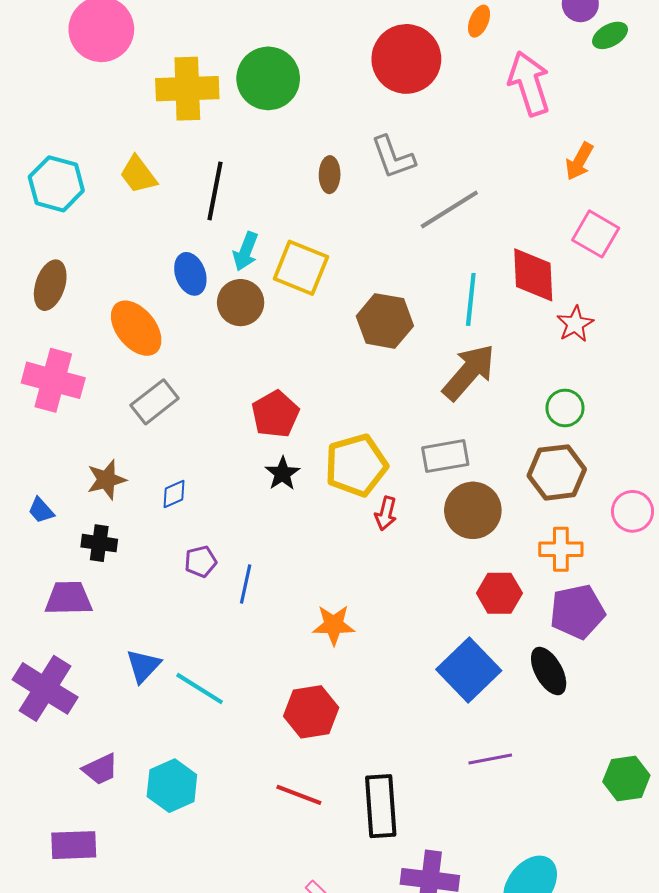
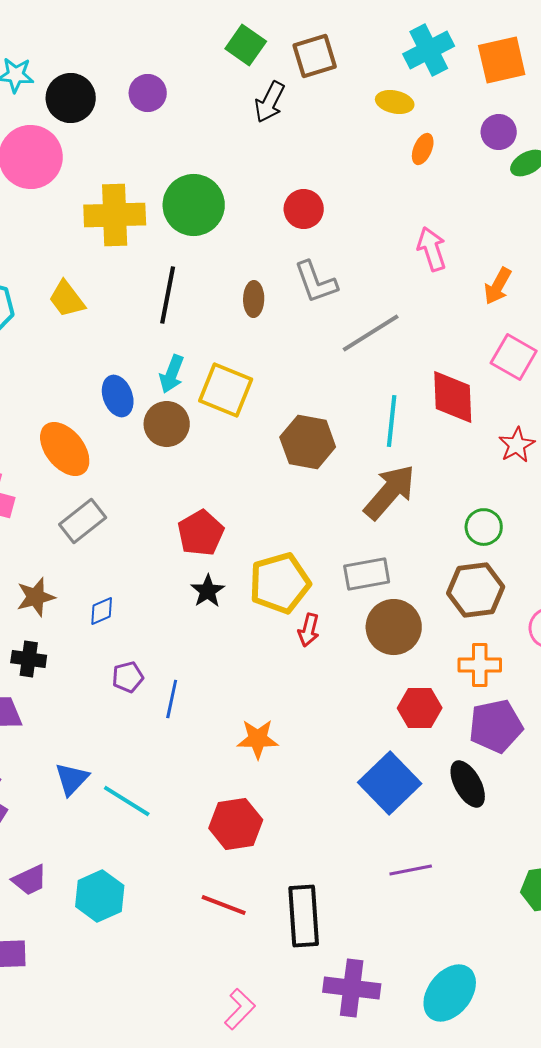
orange ellipse: (479, 21) -> (423, 149), moved
red circle: (406, 59) -> (304, 209), moved, size x0.6
pink arrow: (529, 84) -> (432, 249), moved, size x0.7
black line: (215, 191) -> (168, 295), moved
red star: (575, 324) -> (517, 445), moved

